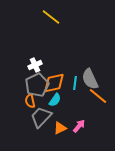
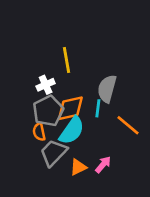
yellow line: (51, 17) -> (67, 60), moved, turned 42
gray semicircle: (90, 79) -> (107, 89), moved, turned 40
cyan semicircle: (55, 100) -> (72, 131), size x1.6

